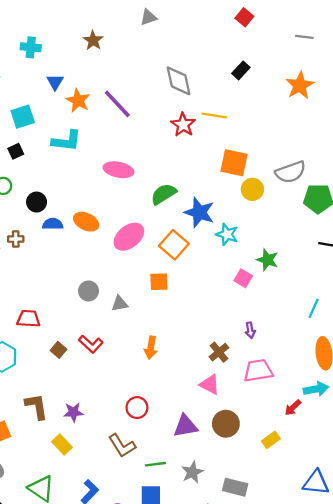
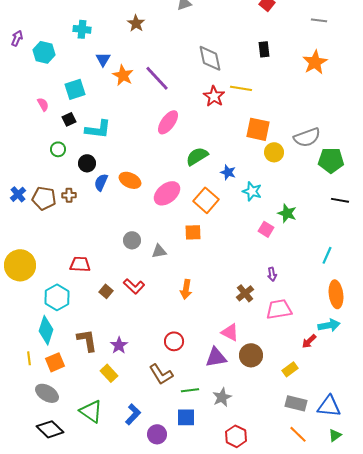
black rectangle: (241, 70) -> (264, 49), turned -49
cyan L-shape: (67, 141) -> (98, 129), moved
pink ellipse: (119, 170) -> (168, 122), moved, turned -65
blue star: (199, 212) -> (228, 172), size x0.6
blue semicircle: (53, 224) -> (101, 182), turned -66
pink triangle: (210, 384) -> (230, 332), moved
purple star: (73, 412) -> (119, 345), turned -30
gray rectangle: (235, 487) -> (296, 403), moved

